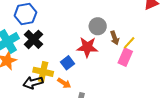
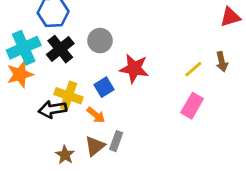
gray circle: (98, 26) -> (100, 41), moved
brown arrow: (115, 38) -> (222, 62), moved
pink rectangle: (125, 57) -> (192, 106), moved

